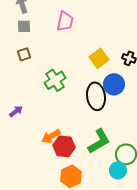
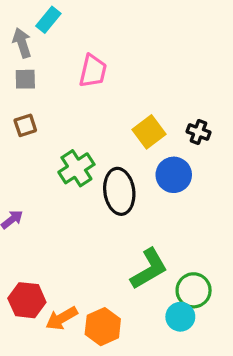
black ellipse: (96, 96) -> (119, 191), moved
orange arrow: (51, 136) -> (62, 318), moved
red hexagon: (64, 146) -> (27, 300), moved

